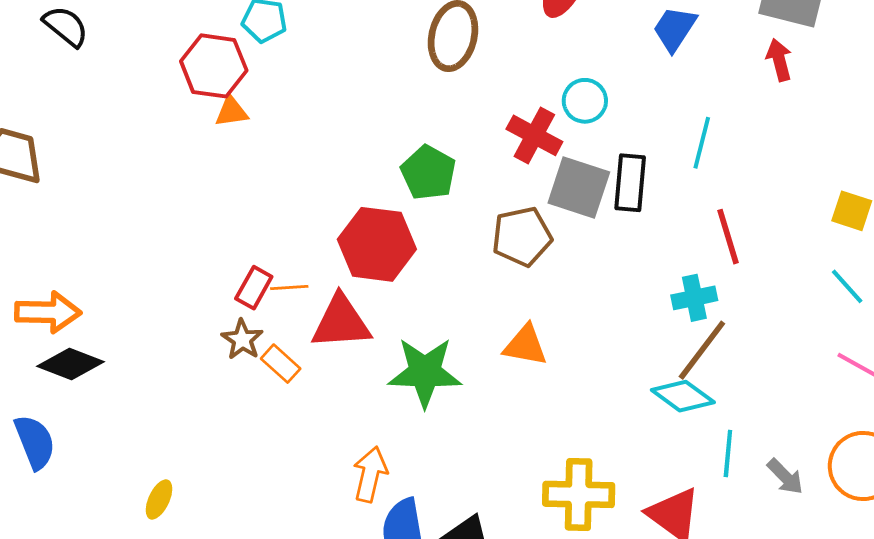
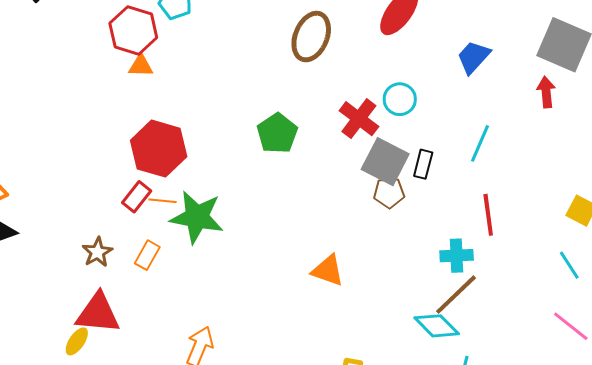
black rectangle: (630, 183) -> (423, 164), size x0.7
brown pentagon: (522, 237) -> (389, 193), moved, size x0.7
red hexagon: (377, 244) -> (159, 149), moved
red triangle: (341, 322) -> (98, 313), moved
brown star: (242, 339) -> (97, 252), moved
orange rectangle: (281, 364) -> (147, 255), turned 68
green star: (425, 372) -> (197, 217), moved
yellow ellipse: (159, 499) -> (77, 341), moved

